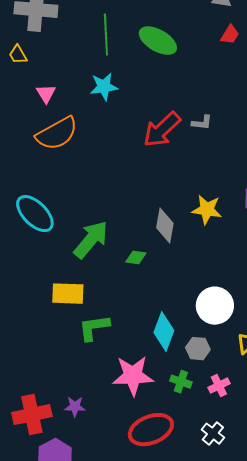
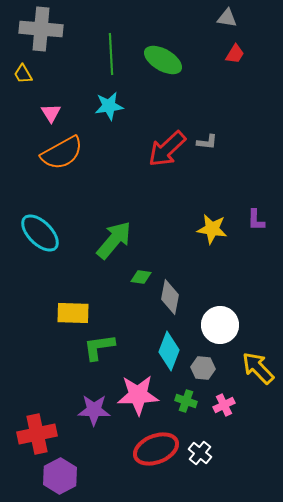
gray diamond: (165, 226) -> (170, 297), moved
green arrow: (91, 240) -> (114, 240), moved
purple star: (75, 407) -> (94, 410), moved, size x1.5
white cross: (213, 434) -> (200, 453), moved

